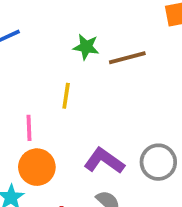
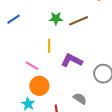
pink line: (29, 128) -> (32, 66), turned -48
purple L-shape: (104, 161) -> (72, 60), moved

